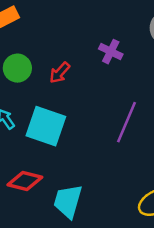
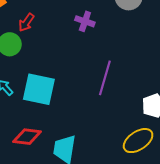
red arrow: (60, 73) -> (26, 22), moved

